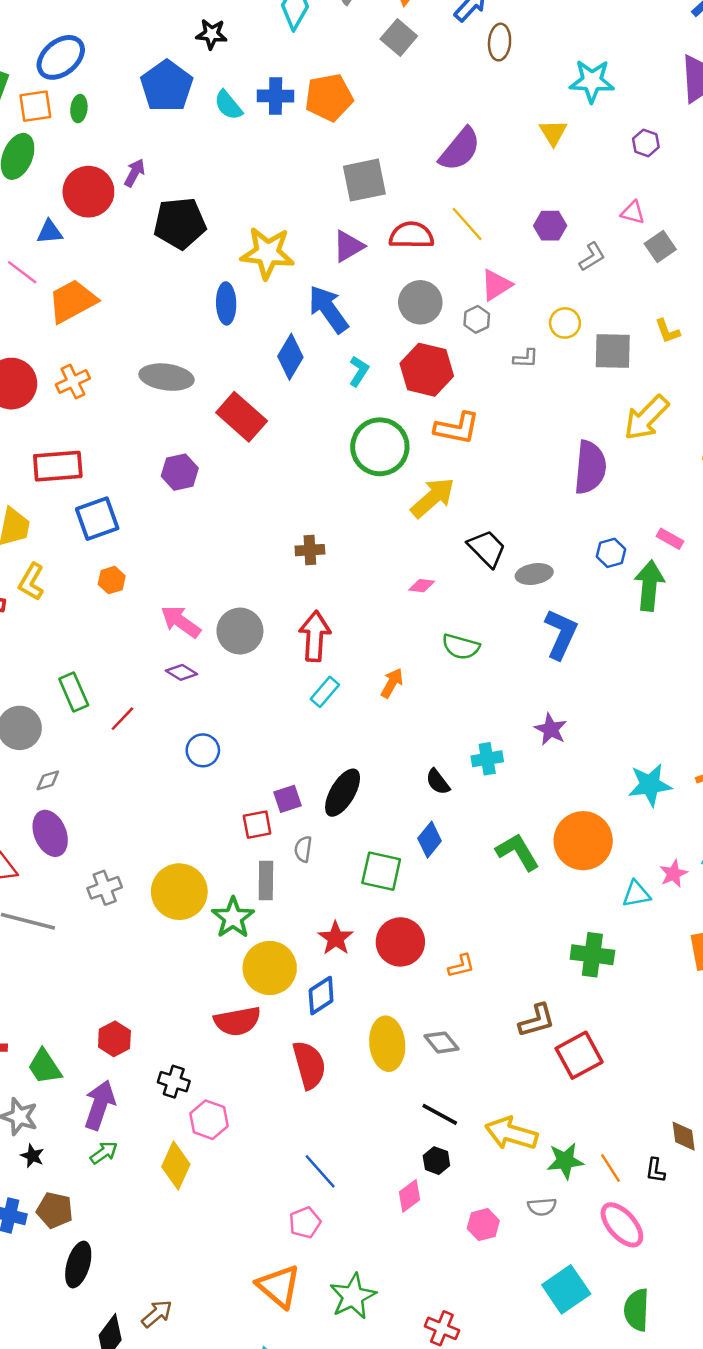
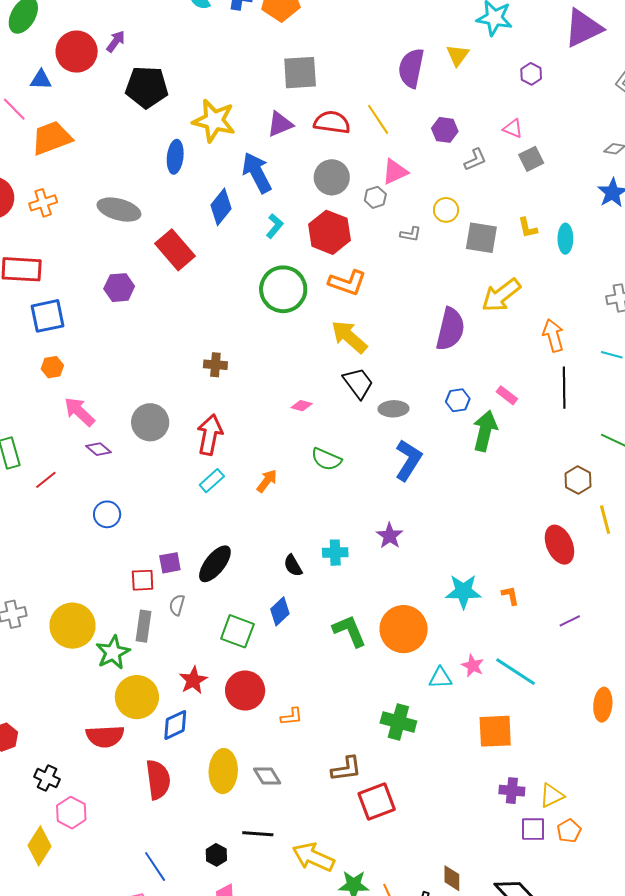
purple semicircle: (460, 149) -> (411, 68), moved, turned 144
yellow arrow: (433, 498) -> (349, 337), moved, turned -105
pink arrow: (181, 622) -> (79, 412), moved
pink star: (674, 874) -> (473, 666), turned -30
black line: (440, 1114) -> (258, 834), turned -32
black hexagon: (436, 1161) -> (216, 855), moved

